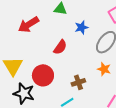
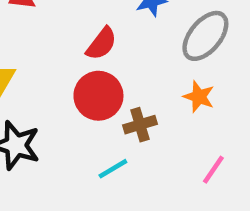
red circle: (43, 75) -> (98, 96), moved

